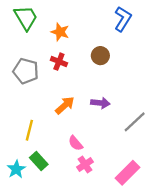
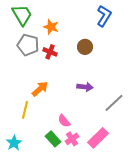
gray pentagon: (26, 71) -> (28, 45), moved
orange arrow: (65, 105) -> (40, 89), moved
green rectangle: (39, 161) -> (53, 139), moved
pink rectangle: (128, 173) -> (98, 138), moved

